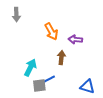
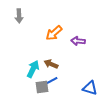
orange arrow: (51, 32) -> (54, 33), turned 78
brown arrow: (61, 58) -> (51, 64), moved, turned -72

